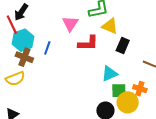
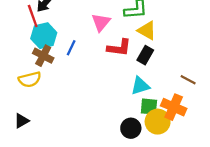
black rectangle: (123, 46) -> (145, 55), moved
orange cross: (140, 89) -> (174, 107), size x1.5

